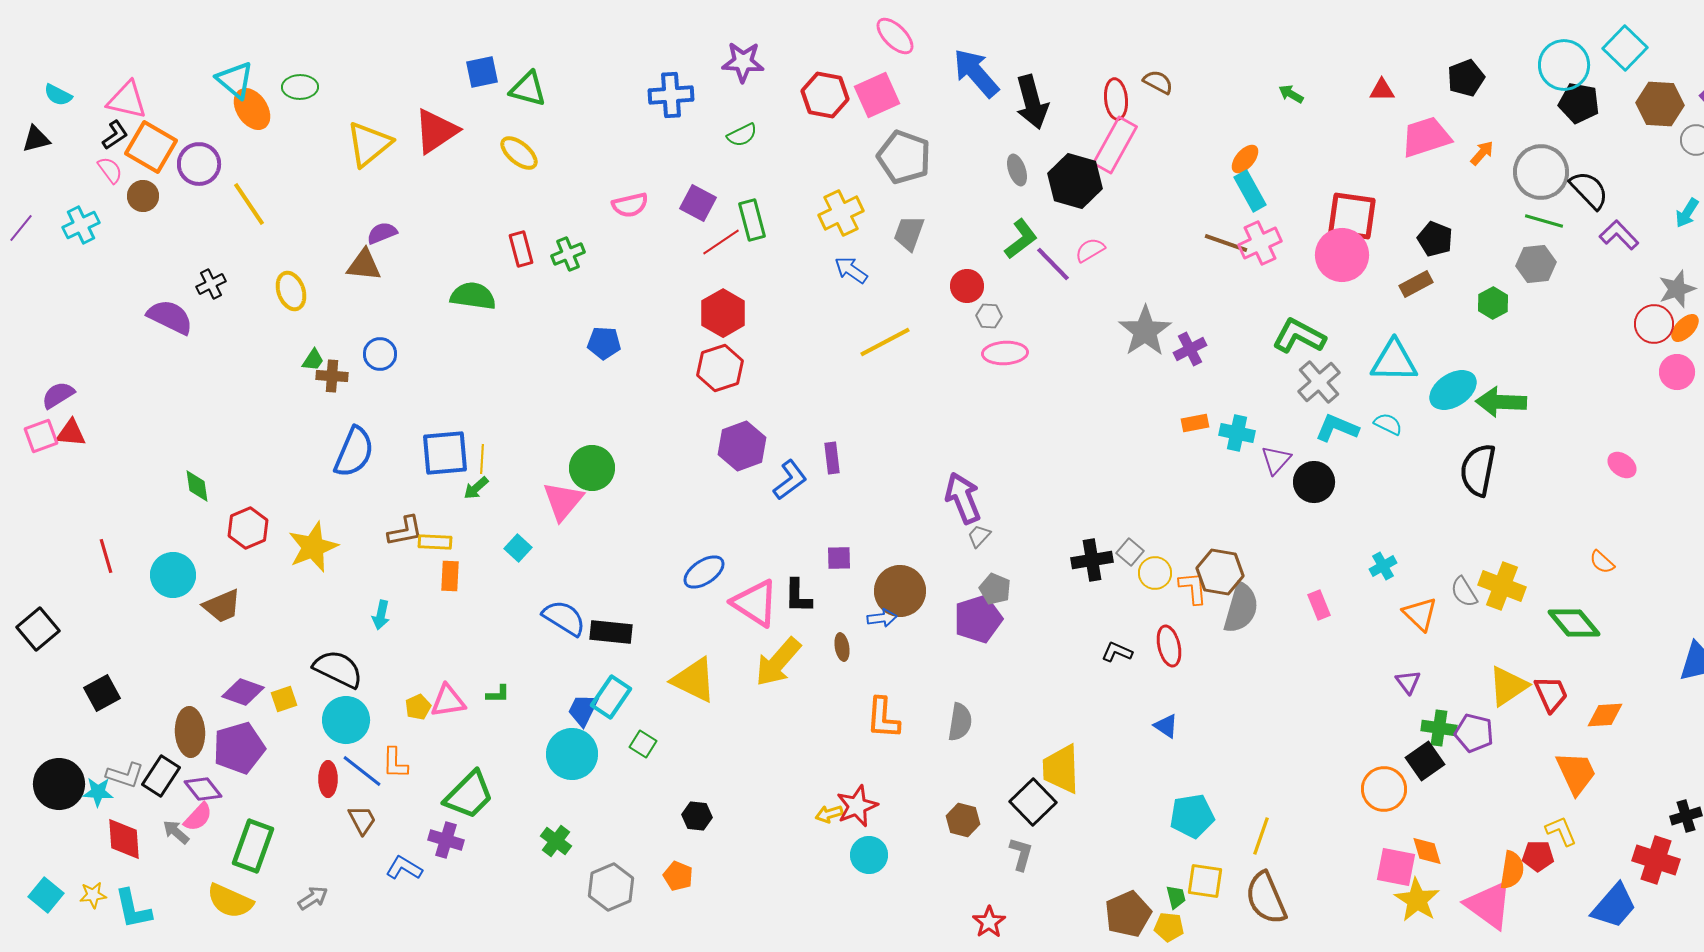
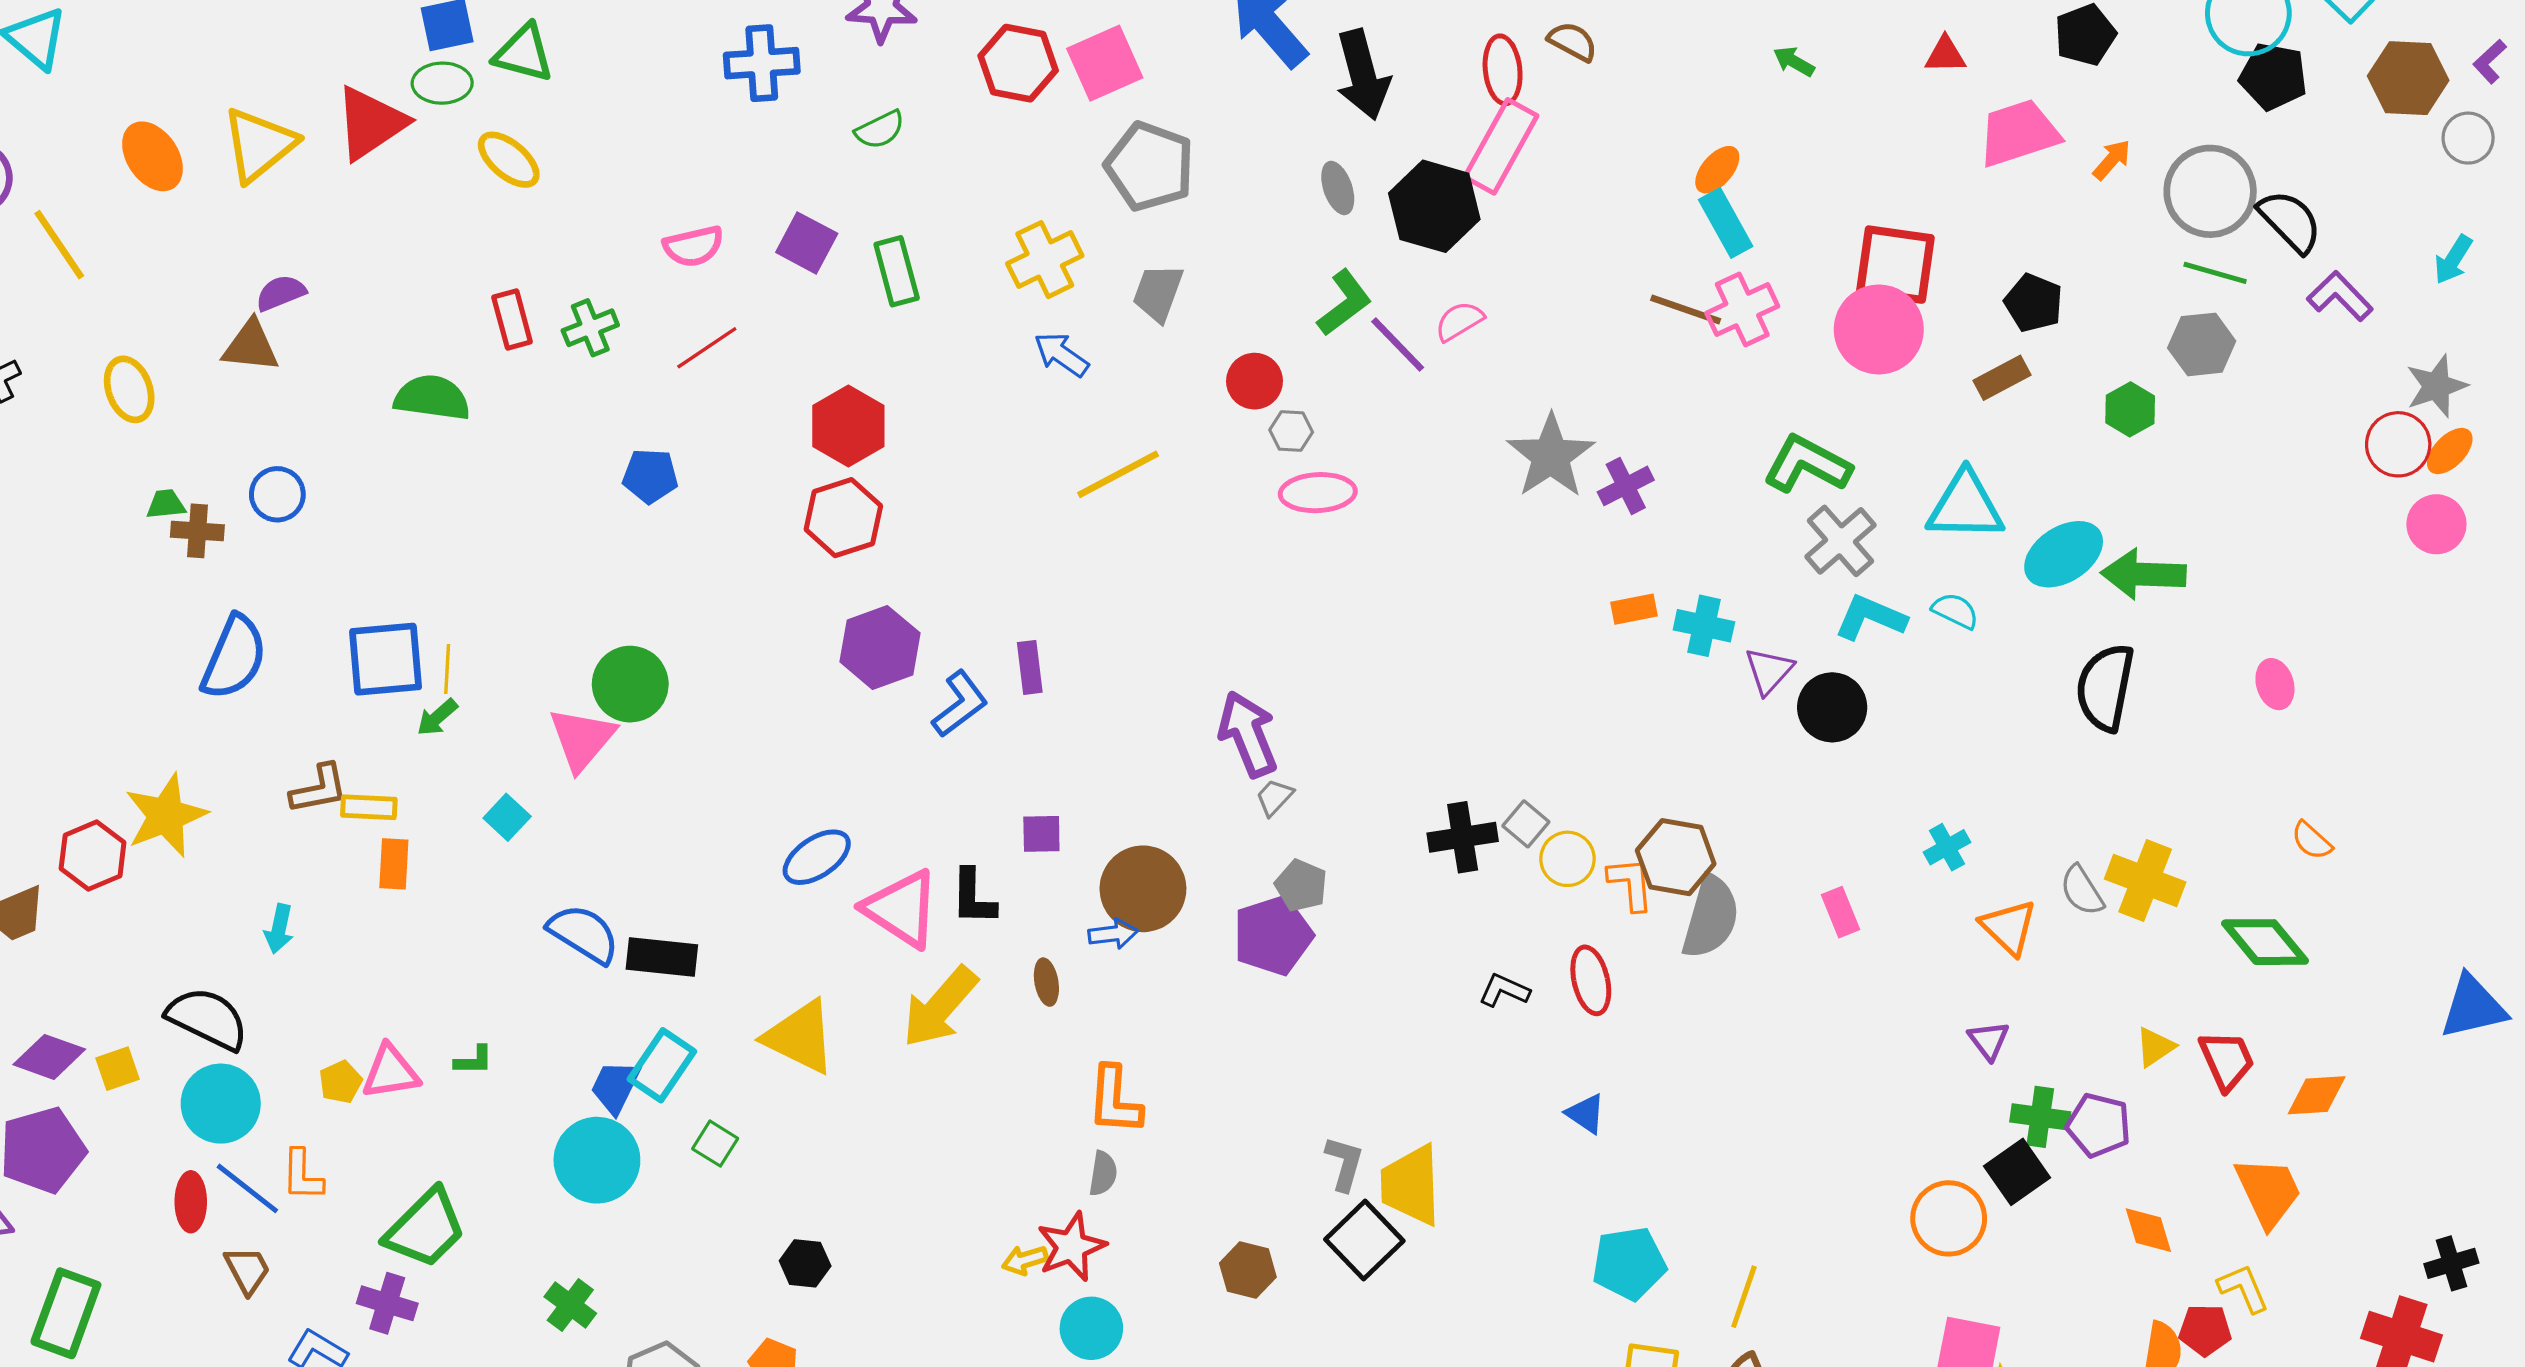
green ellipse: (300, 87) -> (442, 83), moved
orange ellipse: (252, 109) -> (152, 156), moved
red line: (721, 242) -> (707, 348), moved
green trapezoid: (313, 360) -> (166, 504), turned -130
pink ellipse: (1622, 465) -> (2275, 684), moved, turned 36
red hexagon: (248, 528) -> (93, 856), moved
yellow triangle: (1508, 686) -> (2155, 1047), size x0.6
gray semicircle: (960, 722) -> (1103, 1173), moved, size x0.7
orange diamond: (1427, 851) -> (2148, 1230), moved
gray L-shape: (1021, 854) -> (1344, 1163), moved

